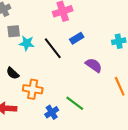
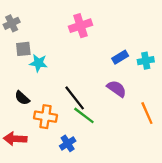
blue rectangle: (77, 38) -> (120, 57), moved
black line: (53, 48) -> (75, 98), moved
green line: (75, 103) -> (84, 115), moved

